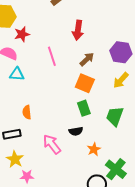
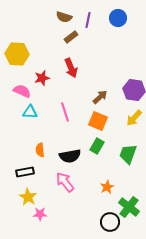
red arrow: (78, 30) -> (71, 68), moved, turned -30
red star: (22, 34) -> (42, 78), moved
pink line: (52, 56) -> (65, 112), moved
green rectangle: (84, 108) -> (97, 146), turned 49
black semicircle: (76, 131) -> (70, 156), moved, size x1.5

